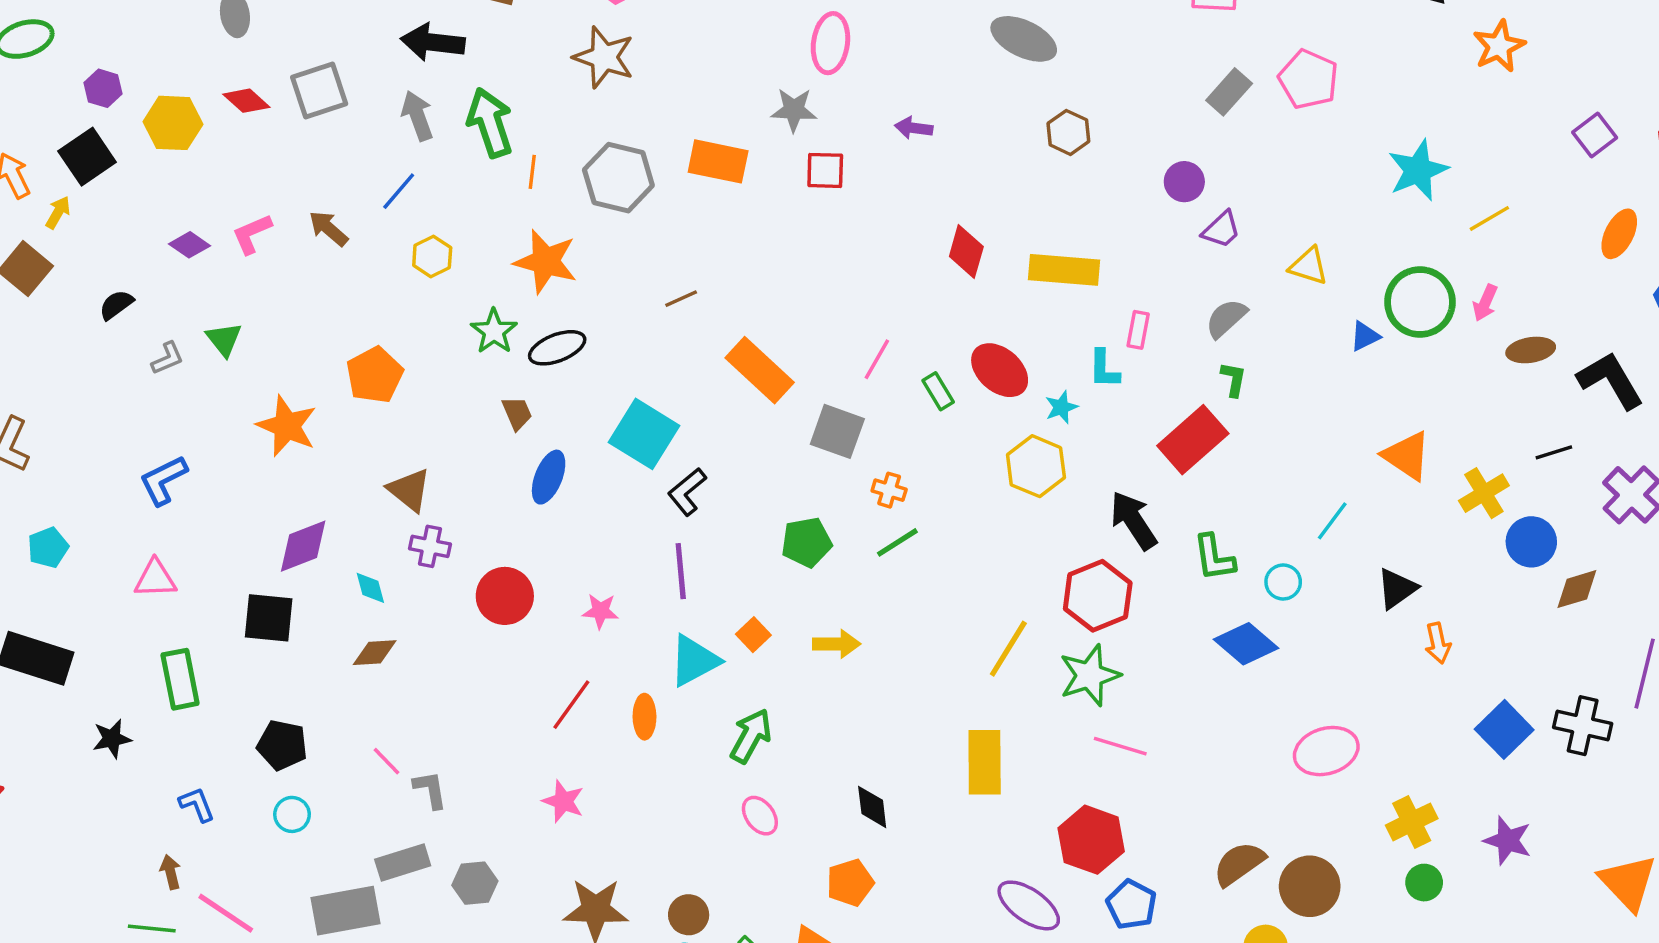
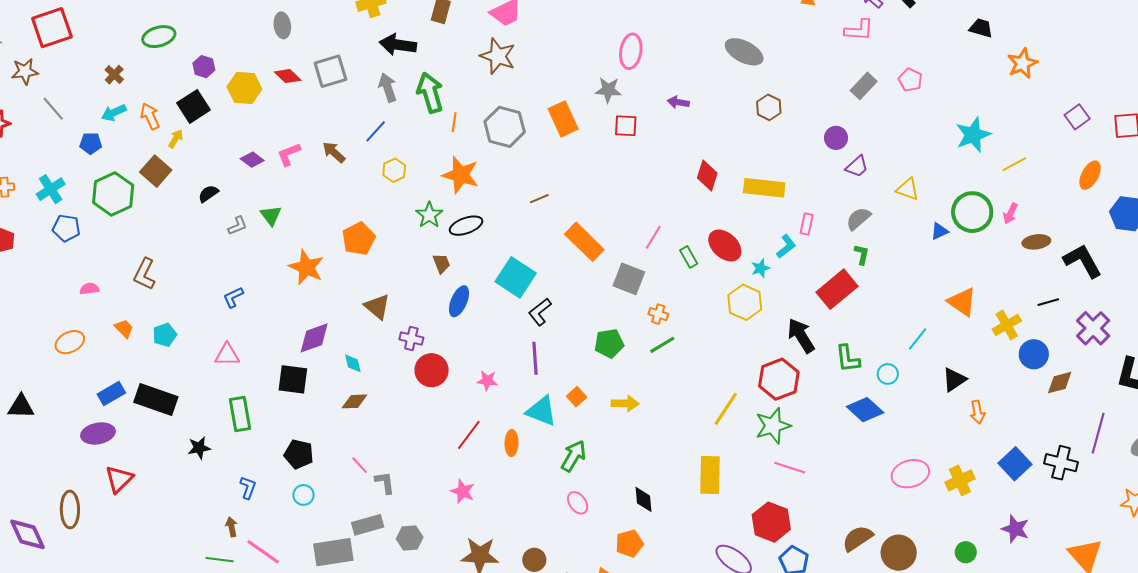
pink pentagon: (1308, 79) -> (910, 80), size x0.7
orange rectangle: (718, 161) -> (563, 119), turned 52
cyan L-shape: (1104, 369) -> (786, 246), turned -130
blue L-shape: (163, 480) -> (233, 297), size x0.7
purple cross: (430, 546) -> (411, 338), moved
cyan triangle: (694, 661) -> (541, 411), turned 48
blue L-shape: (197, 804) -> (248, 488), turned 40
yellow cross: (1412, 822) -> (960, 480), moved

